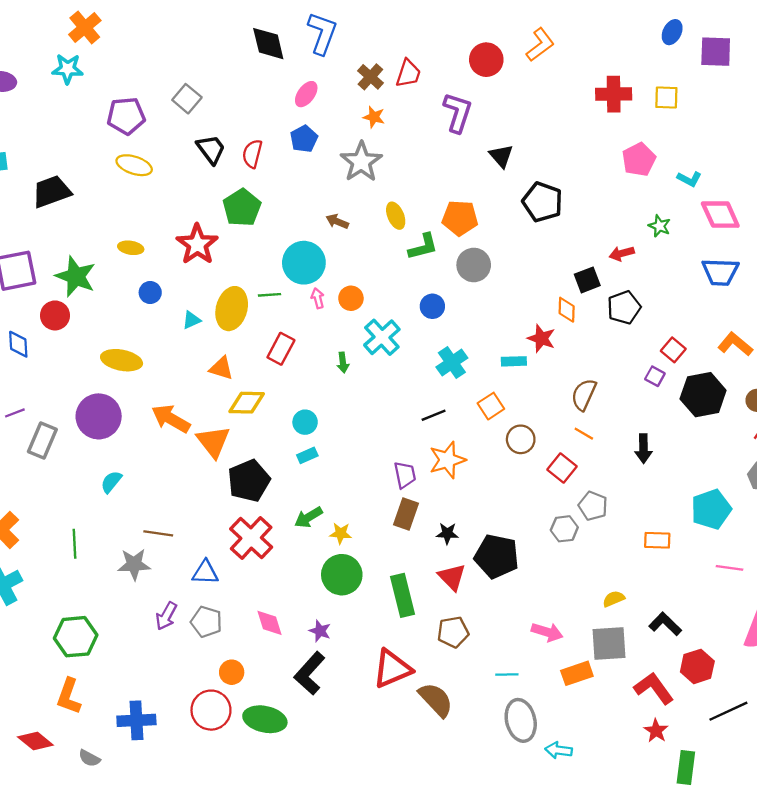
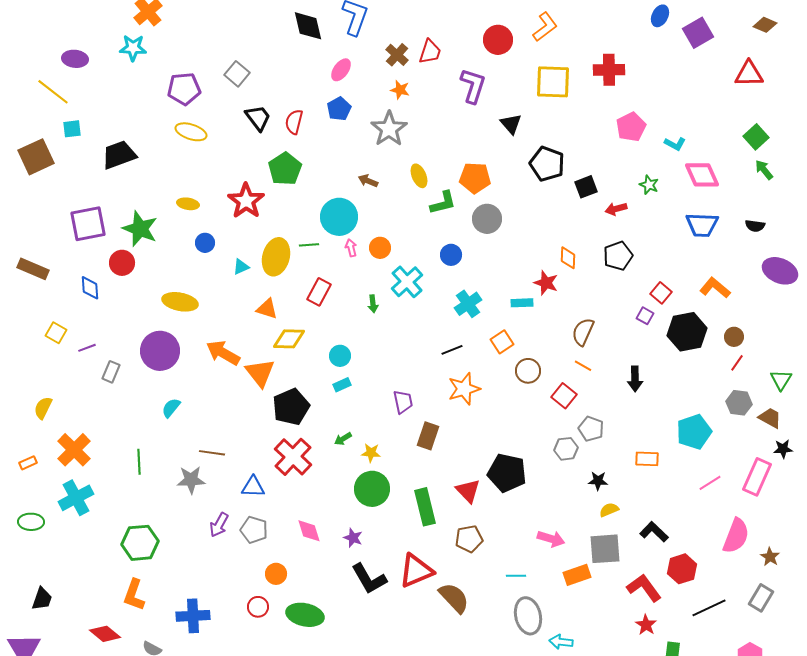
purple square: (716, 52) -> (698, 33), turned -32
yellow square: (666, 98) -> (553, 82), moved, size x1.6
black square: (587, 280) -> (586, 187), moved
gray rectangle: (42, 440) -> (111, 372), size x0.7
purple trapezoid: (405, 475) -> (403, 402), moved
green arrow: (308, 517) -> (343, 439), size x0.7
black star: (447, 533) -> (598, 481), moved
pink line: (729, 568) -> (710, 483), turned -40
black L-shape: (310, 673) -> (369, 579), moved, turned -72
red circle: (211, 710) -> (258, 607), size x0.6

